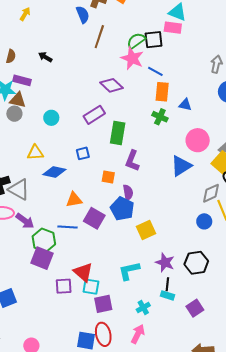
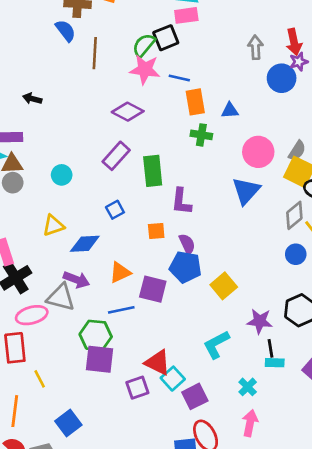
gray triangle: (19, 189) -> (61, 297), moved
purple arrow: (25, 221) -> (76, 280), moved
cyan square: (91, 287) -> (173, 379), turned -36

